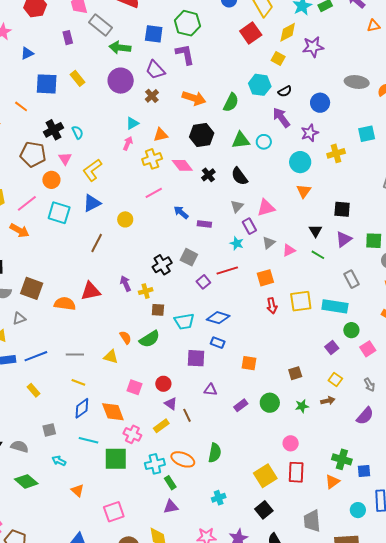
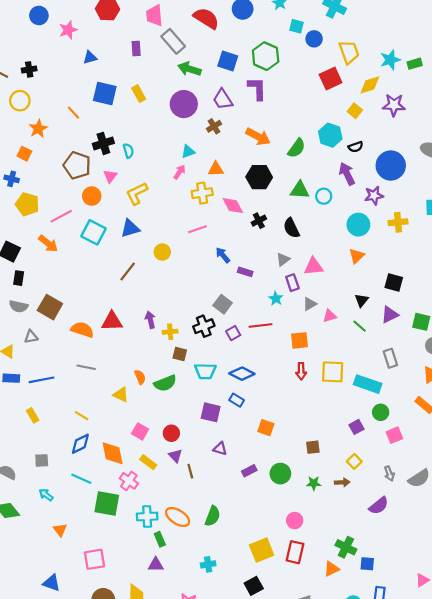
blue circle: (320, 103) -> (391, 166), size x1.4
black cross: (162, 265) -> (204, 326), moved
gray line: (75, 354) -> (86, 367), moved
yellow rectangle: (161, 426) -> (148, 462), moved, turned 63

